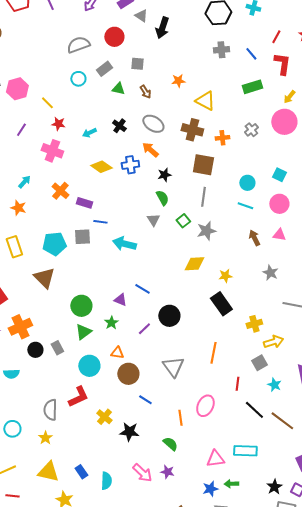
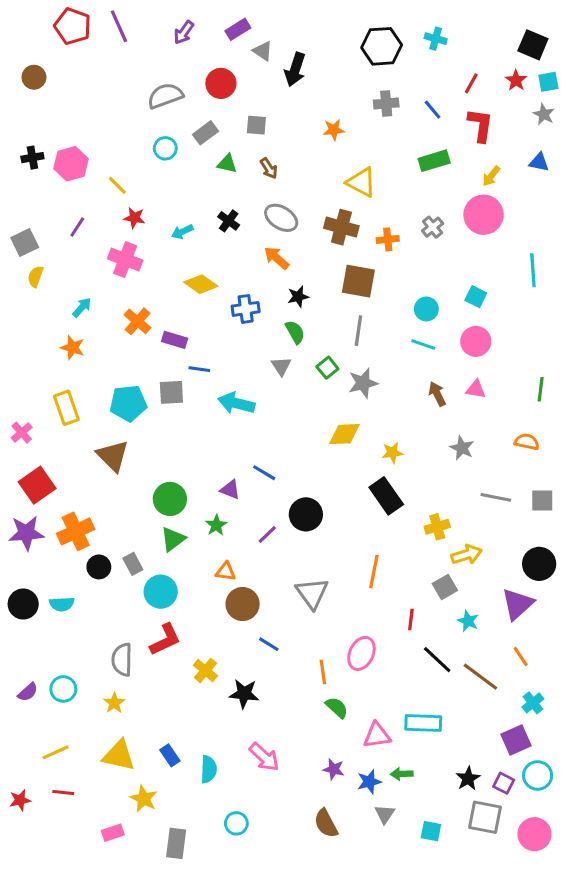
orange star: (178, 81) -> (334, 130), moved
blue cross: (130, 165) -> (246, 309), moved
cyan circle: (89, 366) -> (161, 592), moved
green semicircle: (170, 444) -> (337, 708), moved
purple star: (167, 472) -> (334, 769), moved

